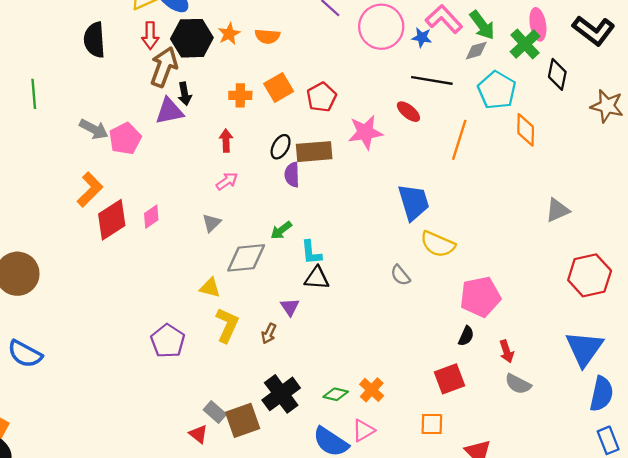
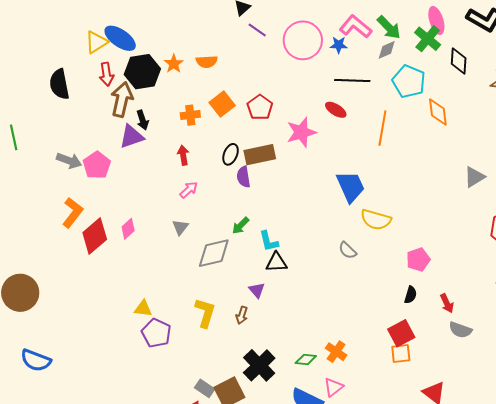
yellow triangle: (210, 288) -> (143, 308), moved
pink pentagon: (480, 297) -> (418, 260), size x0.7
orange square: (432, 424) -> (401, 354), moved

